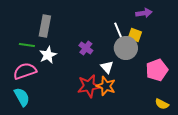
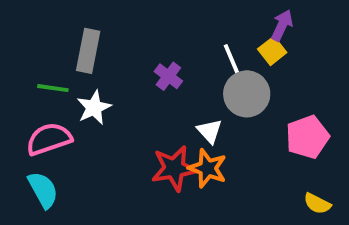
purple arrow: (144, 13) -> (282, 25), turned -56
yellow square: (135, 35) -> (272, 51), moved, turned 32
purple cross: (86, 48) -> (168, 76), moved

